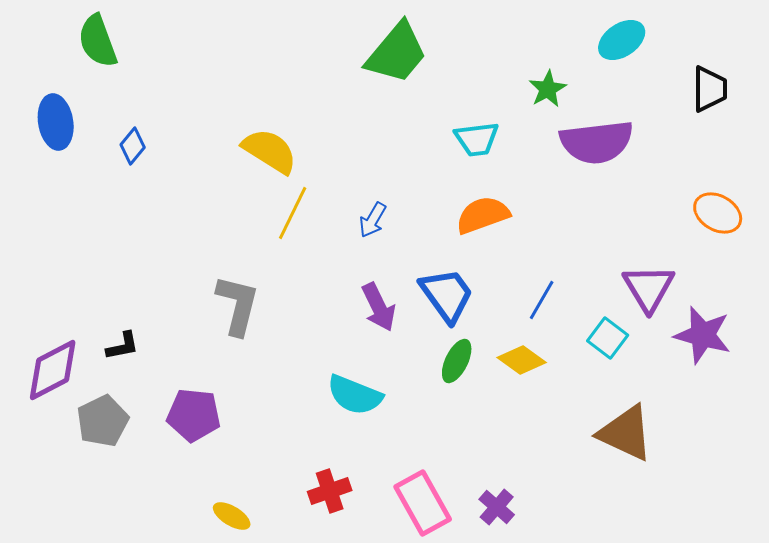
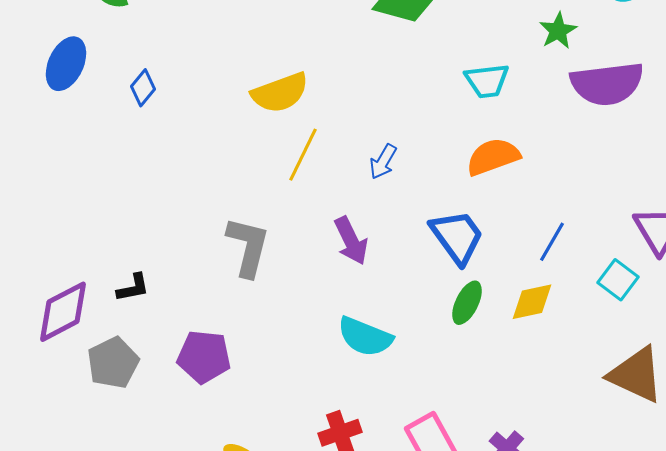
blue ellipse: (56, 122) -> (66, 64), turned 34
yellow semicircle: (270, 151) -> (280, 93), turned 128
purple arrow: (379, 307) -> (351, 241), moved
yellow diamond: (522, 360) -> (532, 302), turned -48

